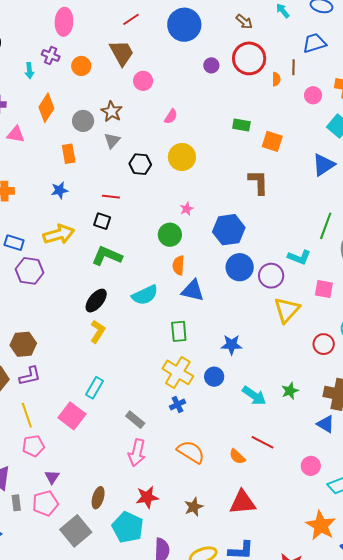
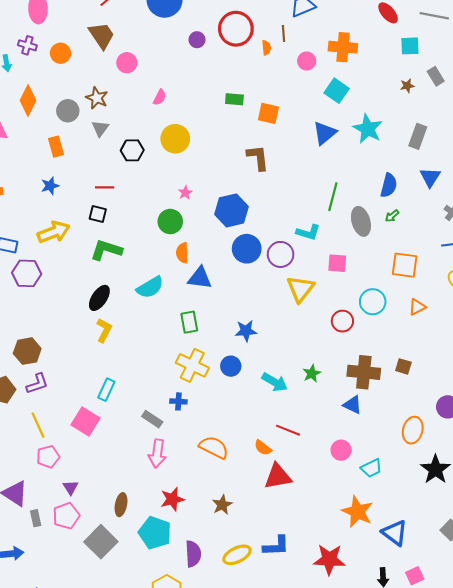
blue cross: (177, 405) -> (178, 401), moved, turned 35
red triangle: (243, 502) -> (278, 476), moved

